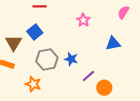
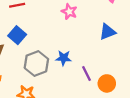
purple line: (88, 76) -> (87, 73), turned -64

